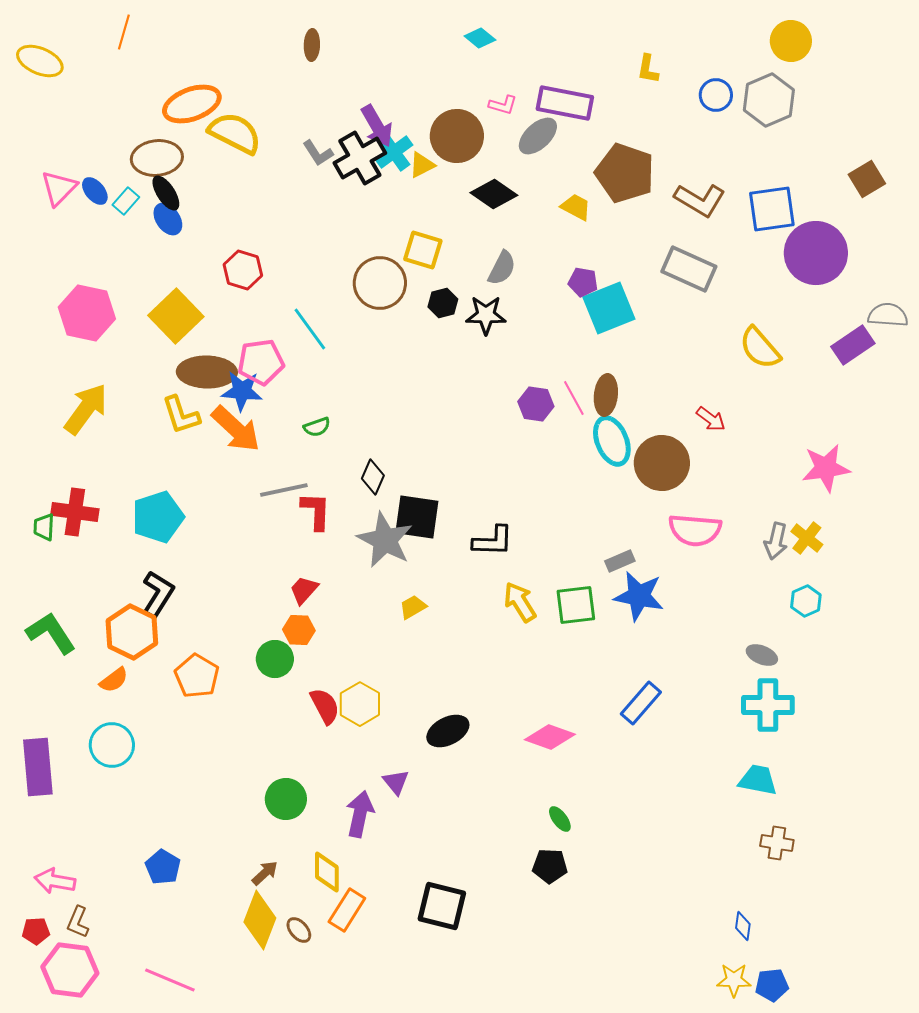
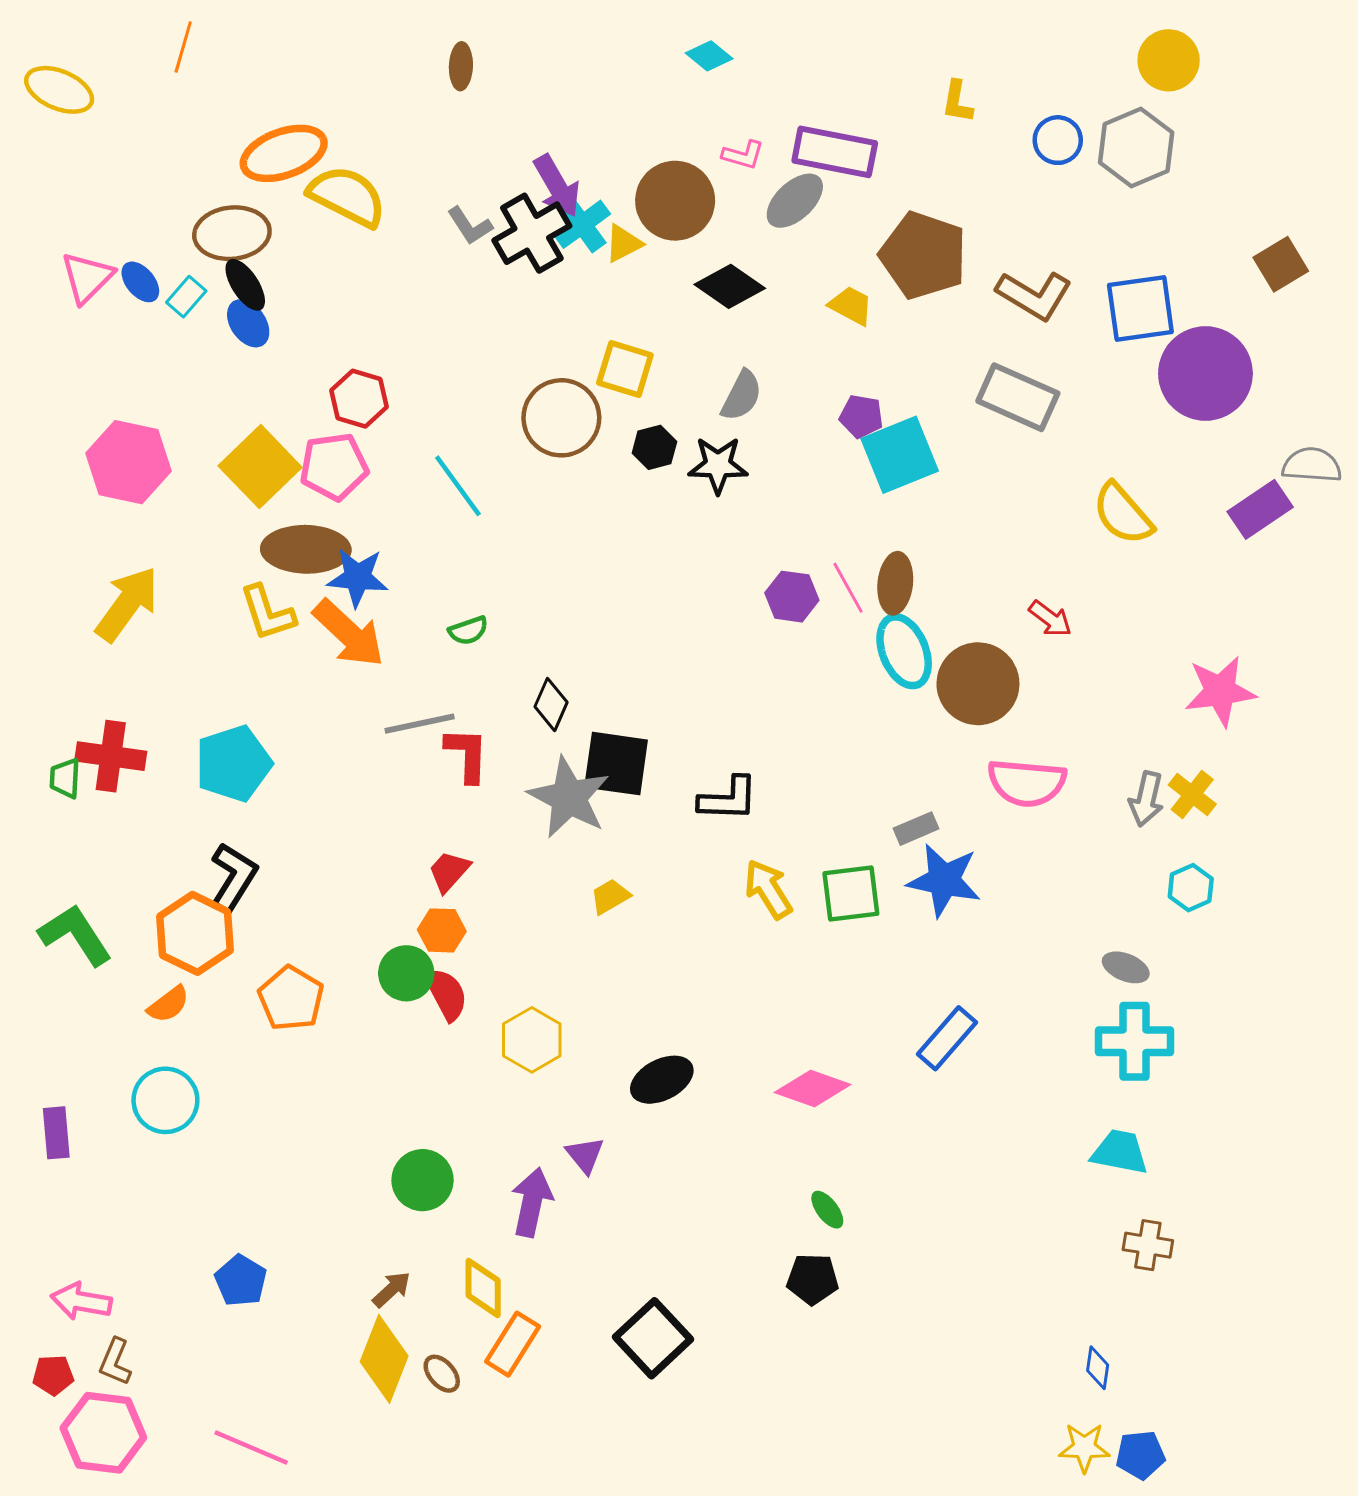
pink pentagon: (261, 362) -> (334, 467), moved
red semicircle: (325, 706) -> (446, 994), moved
purple rectangle: (38, 767) -> (56, 1133), size x0.6
black square: (442, 906) -> (653, 1338), turned 33

